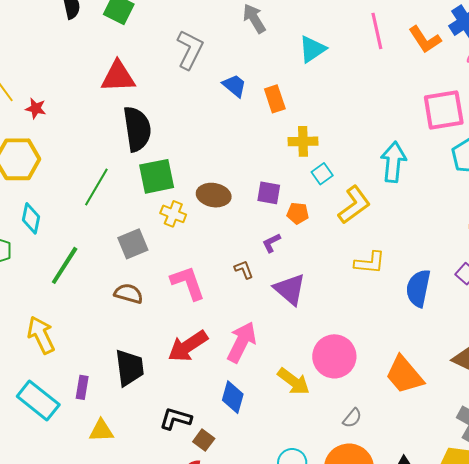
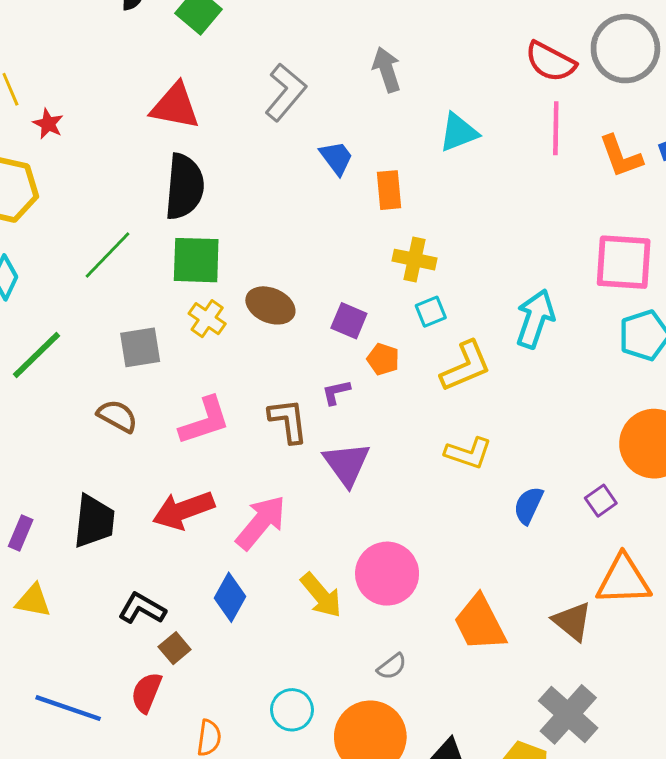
brown L-shape: (244, 270) -> (288, 421), size x1.6
pink L-shape: (188, 283) -> (205, 421), turned 78
blue semicircle: (418, 288) -> (528, 505), size x0.7

